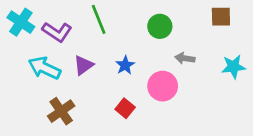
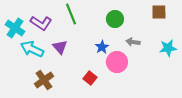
cyan cross: (21, 22) -> (15, 28), moved
purple triangle: (83, 65) -> (60, 47), turned -35
blue star: (125, 65) -> (102, 47), moved

